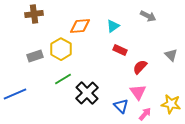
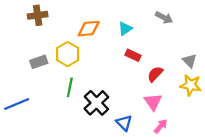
green line: (63, 79) -> (70, 87), turned -48
yellow star: (171, 104) -> (191, 85), moved
blue triangle: (121, 106) -> (124, 123), moved

